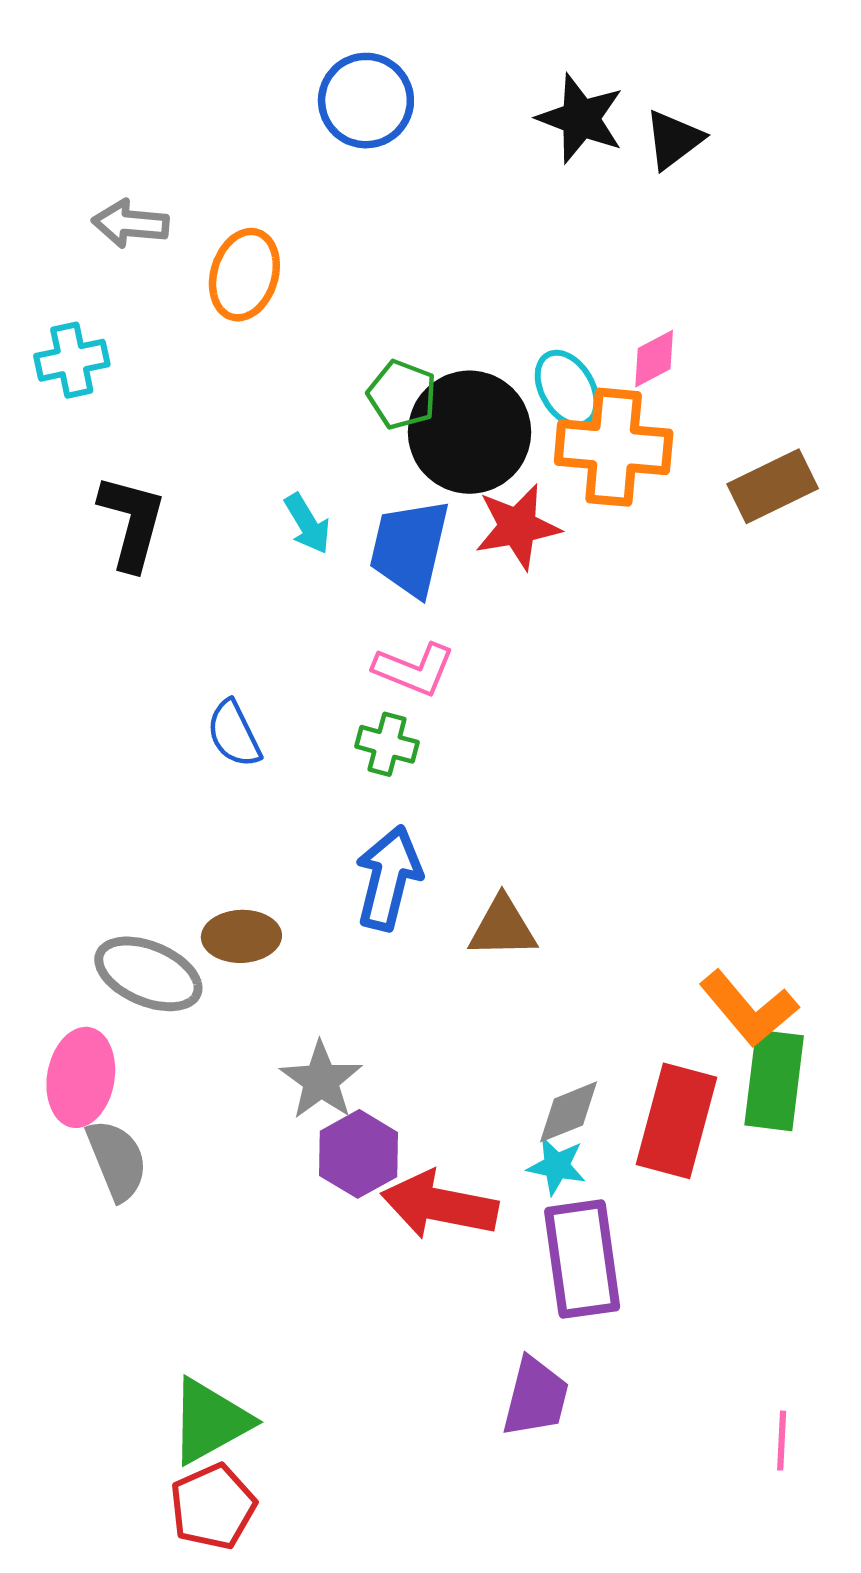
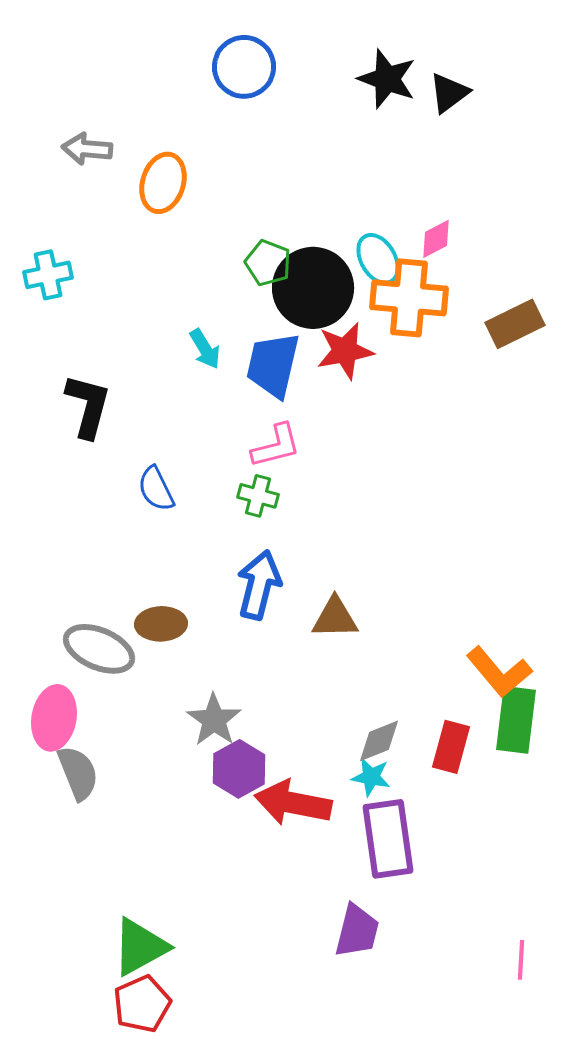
cyan cross: (72, 360) -> (48, 275), moved
black L-shape: (132, 522) -> (88, 406), moved
pink L-shape: (414, 669) -> (276, 446), turned -36
red rectangle: (677, 1121) -> (451, 747), size x0.7

